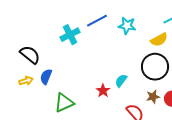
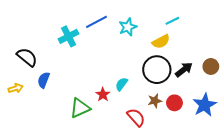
cyan star: (127, 26) -> (128, 27), turned -30
yellow arrow: (26, 81) -> (16, 88), moved
green triangle: (64, 103) -> (80, 108), moved

